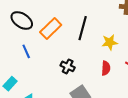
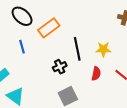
black line: (83, 28) -> (77, 49), moved, turned -35
black cross: (68, 66) -> (60, 67), turned 32

